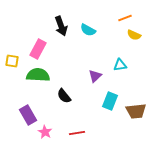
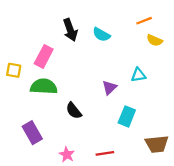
brown trapezoid: (136, 111) -> (157, 144), moved
pink star: (45, 132) -> (67, 155), moved
red line: (77, 133) -> (105, 153), moved

